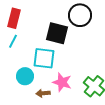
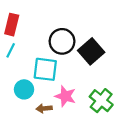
black circle: (80, 15) -> (62, 41), moved
black square: (57, 33) -> (91, 51), moved, turned 35

